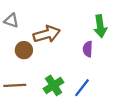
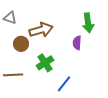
green cross: (54, 85) -> (45, 63), moved
blue line: (82, 88) -> (64, 84), moved

